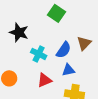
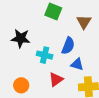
brown triangle: (84, 43) -> (84, 22), moved
blue triangle: (68, 70) -> (77, 64), turned 40

